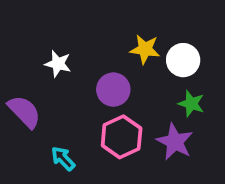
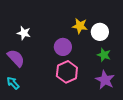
white star: (58, 64) -> (24, 33), moved
purple star: (175, 142) -> (105, 80), moved
cyan arrow: (63, 159) -> (13, 83), moved

